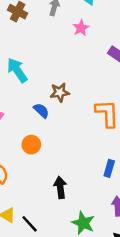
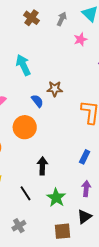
orange circle: (31, 145) -> (25, 127), size x1.5
black line: (30, 224) -> (25, 193), moved

